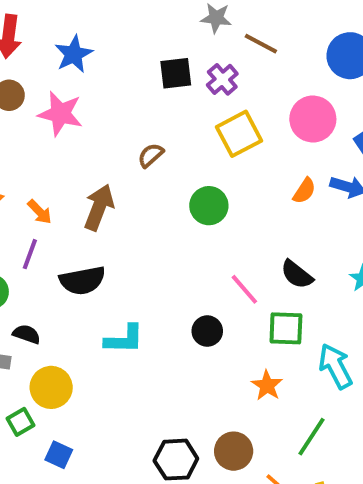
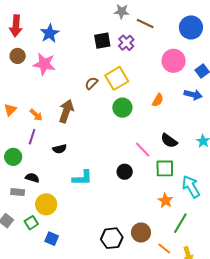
yellow square: (239, 134) -> (117, 78), moved
orange semicircle: (304, 191) -> (158, 100), moved
black semicircle: (82, 280) -> (60, 149), size x0.6
orange star: (267, 385) -> (165, 201), moved

